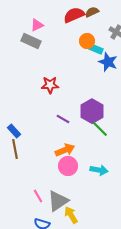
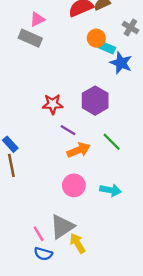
red star: (50, 85) -> (53, 104), moved
purple hexagon: (92, 111) -> (95, 101), moved
orange arrow: (65, 150) -> (79, 150), moved
pink line: (38, 196) -> (39, 234), moved

